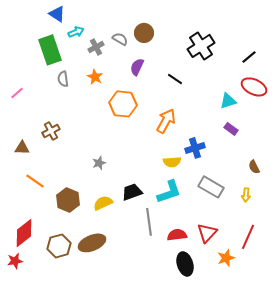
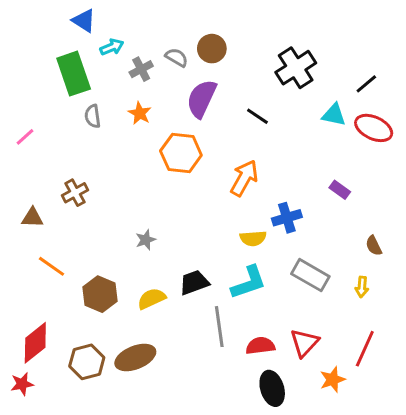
purple semicircle: (137, 67) -> (202, 99), size x1.5
cyan triangle: (228, 101) -> (334, 115), moved, turned 30

